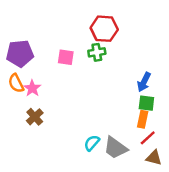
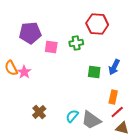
red hexagon: (104, 29) -> (97, 24), moved
purple pentagon: (20, 54) -> (30, 33), moved
green square: (146, 103) -> (94, 72), moved
brown cross: (35, 117) -> (39, 112), moved

